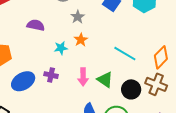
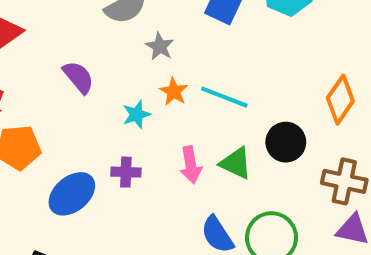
purple semicircle: (36, 25) -> (78, 77), turned 48
cyan line: (125, 54) -> (224, 97), moved
brown cross: (156, 84) -> (344, 181), moved
black circle: (131, 89) -> (286, 142), moved

